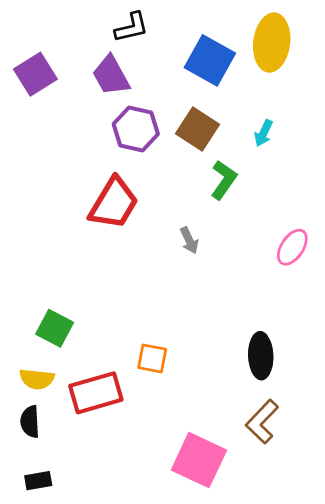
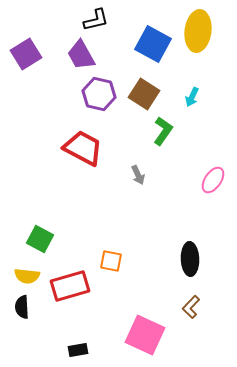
red trapezoid: (114, 203) -> (83, 148), turned -93
brown L-shape: (262, 422) -> (191, 307), size x0.7
black rectangle: (38, 481) -> (78, 350), moved

